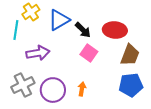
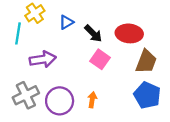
blue triangle: (59, 20) -> (66, 22), size x0.6
blue pentagon: (131, 85) -> (147, 95), turned 30

